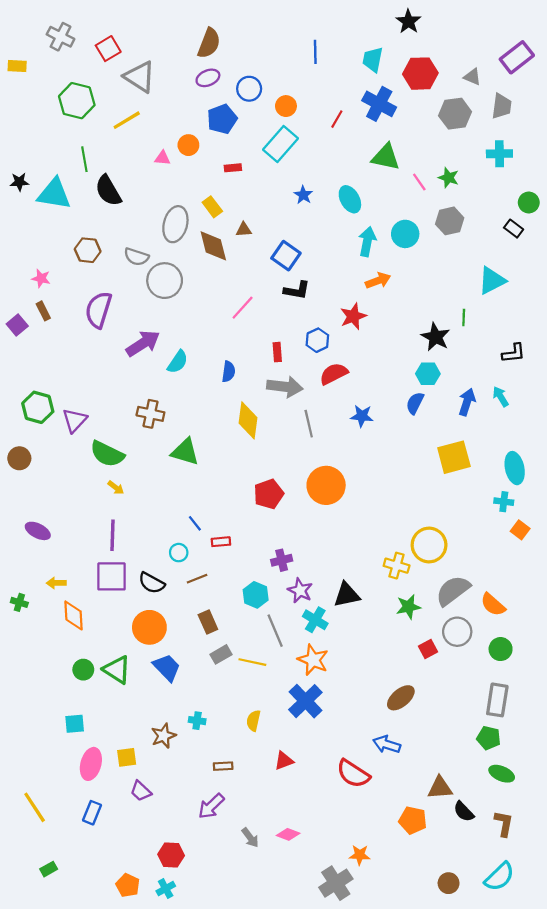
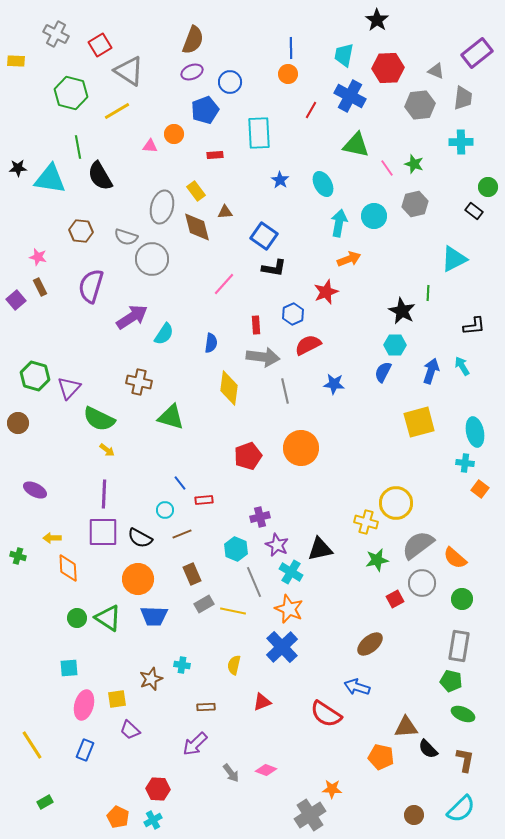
orange circle: (286, 106) -> (288, 74), moved
cyan rectangle: (281, 144) -> (259, 133), turned -44
blue trapezoid: (167, 667) -> (154, 616), turned 136

